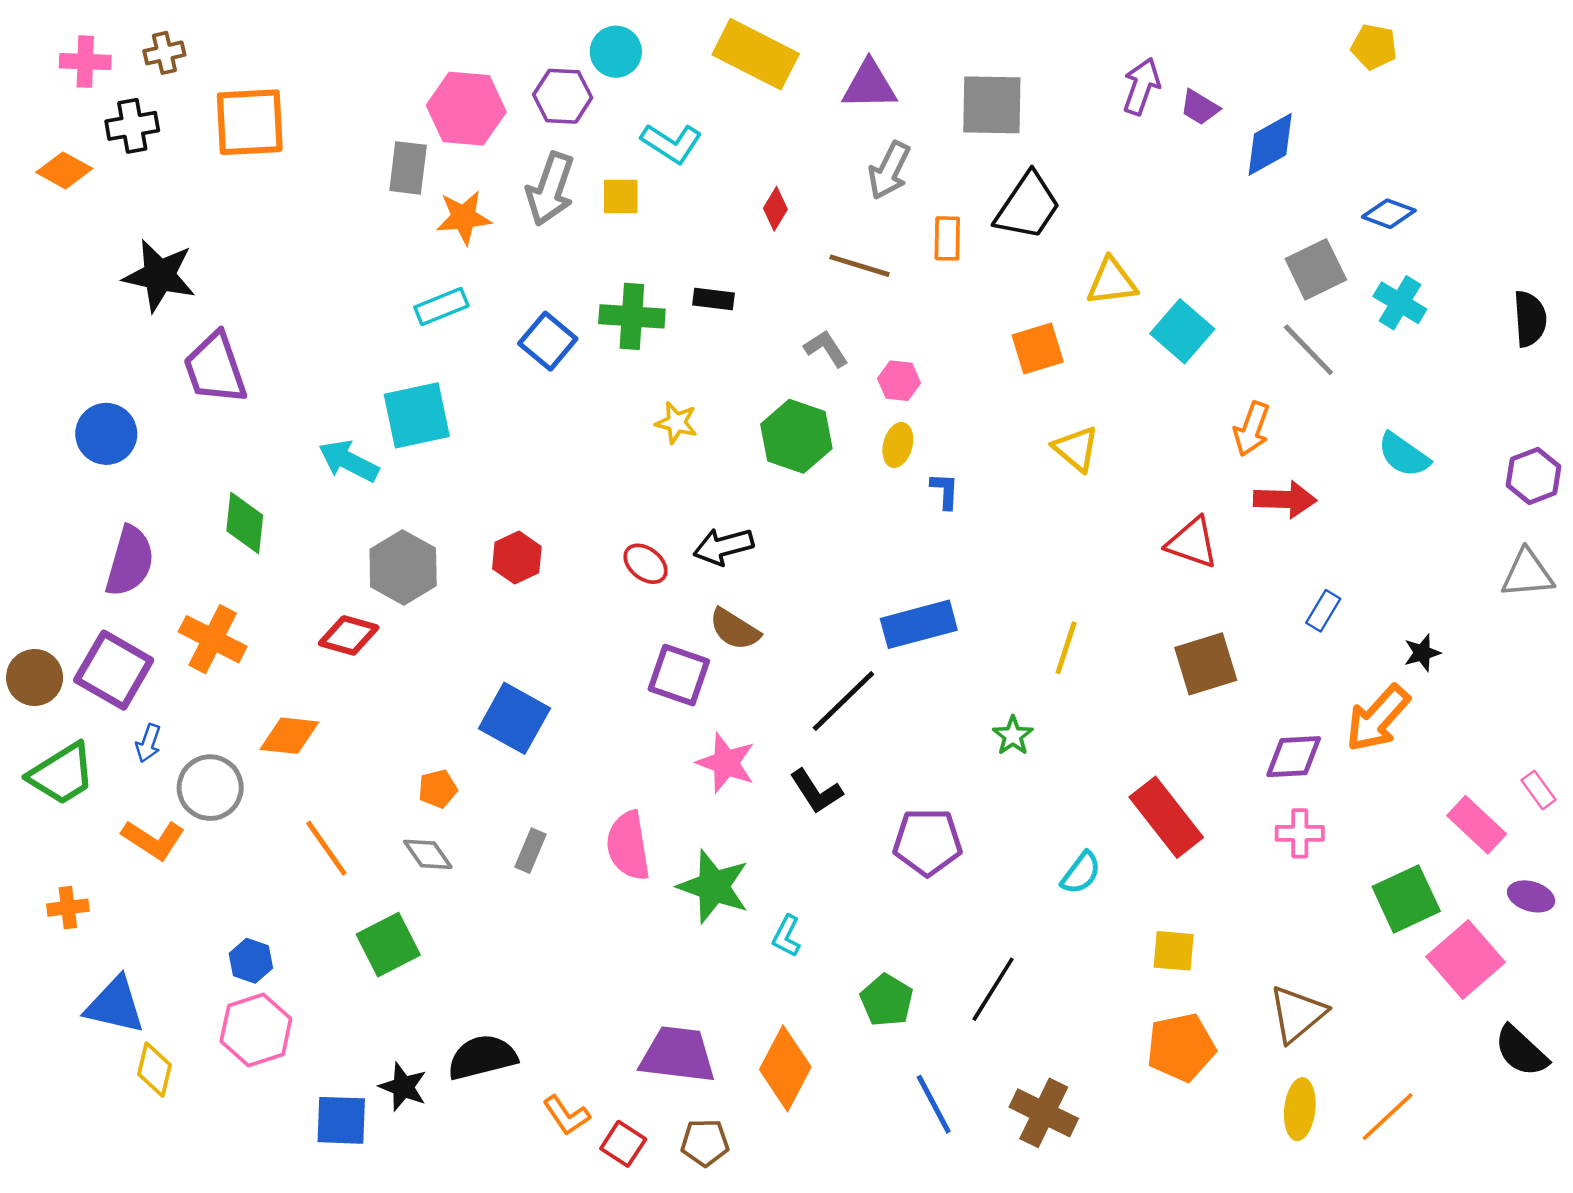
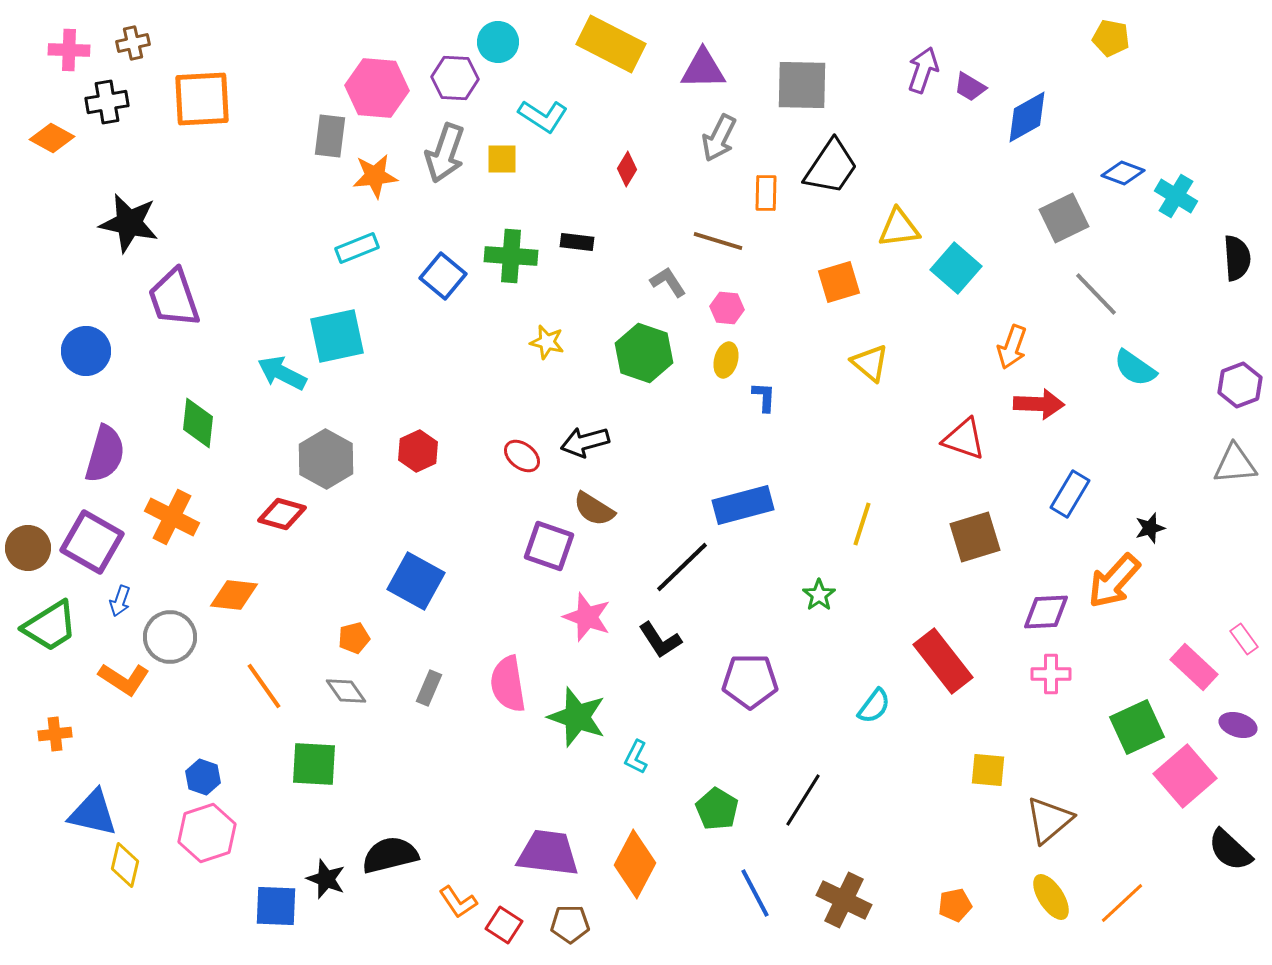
brown line: (859, 266) -> (718, 241), moved
cyan cross: (1400, 303) -> (1176, 196), moved
gray line: (1308, 350) -> (1096, 294), moved
blue rectangle: (1323, 611) -> (1070, 494), size x1.4
green square: (388, 945) -> (314, 764), turned 30
yellow square: (1174, 951) -> (988, 770), moved
orange pentagon: (1181, 1047) -> (955, 905), moved, size x0.6
yellow ellipse: (1300, 1109) -> (1051, 897), turned -39

